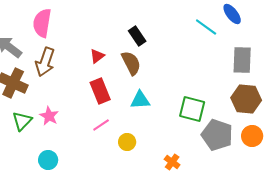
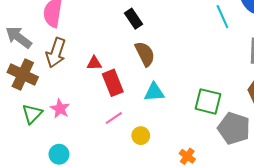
cyan line: (206, 27) -> (222, 17), turned 30
black rectangle: (137, 36) -> (133, 19), moved
red triangle: (97, 56) -> (94, 63), moved, turned 35

